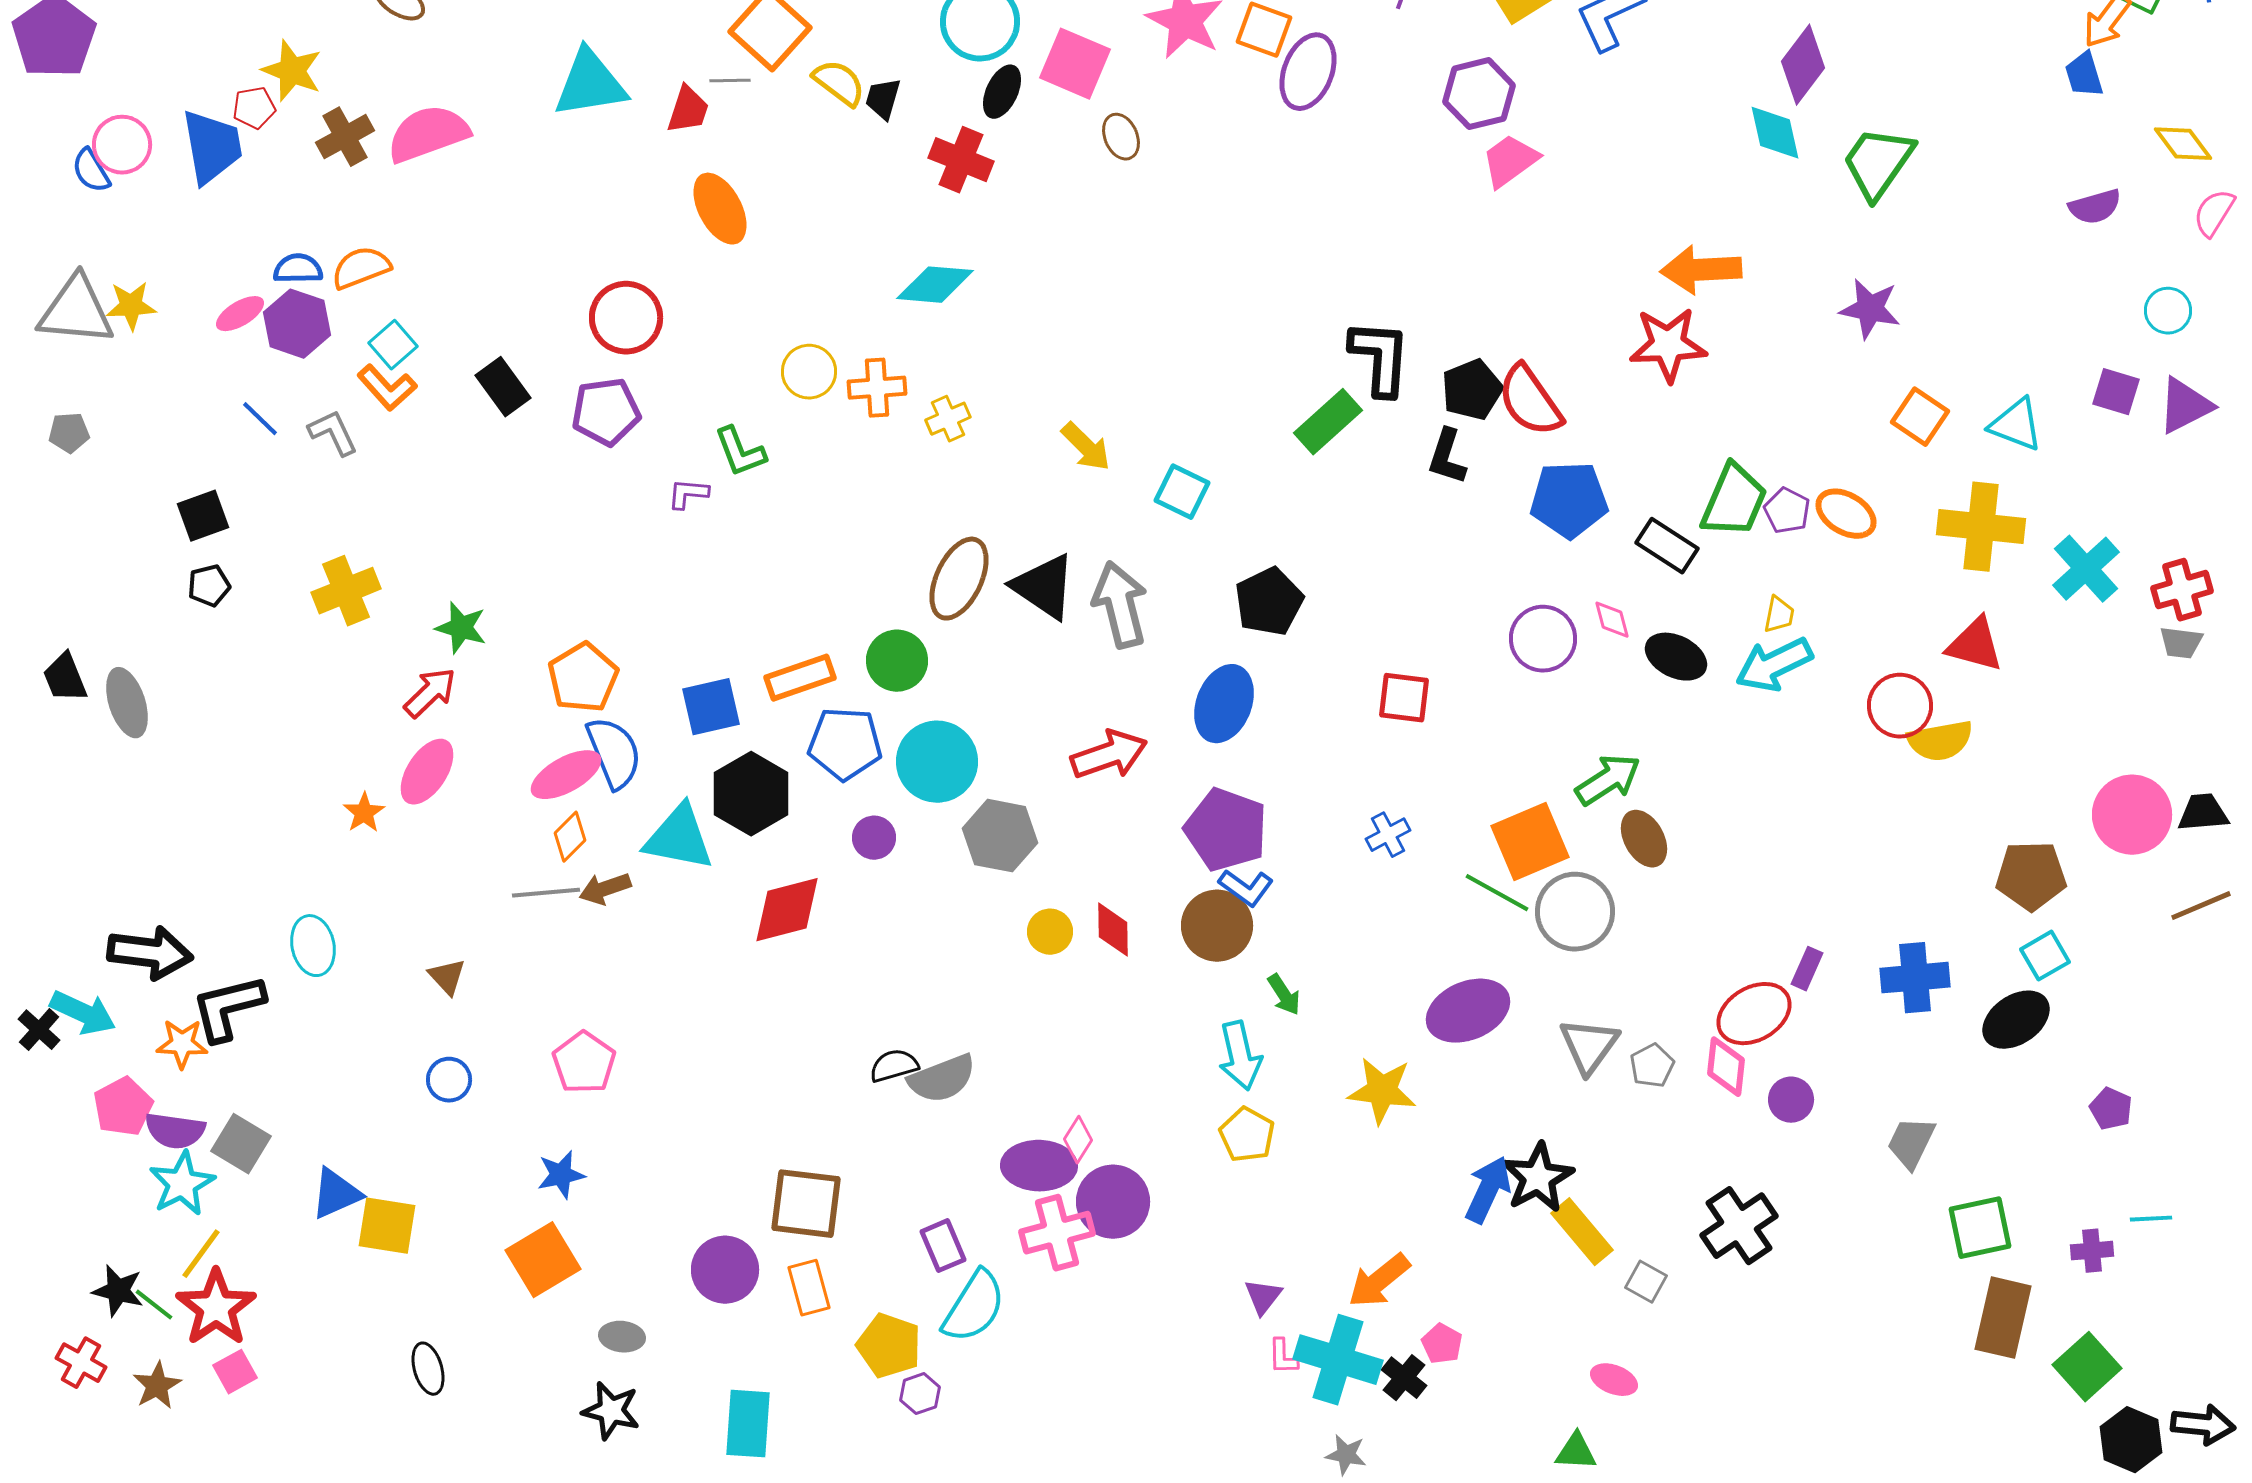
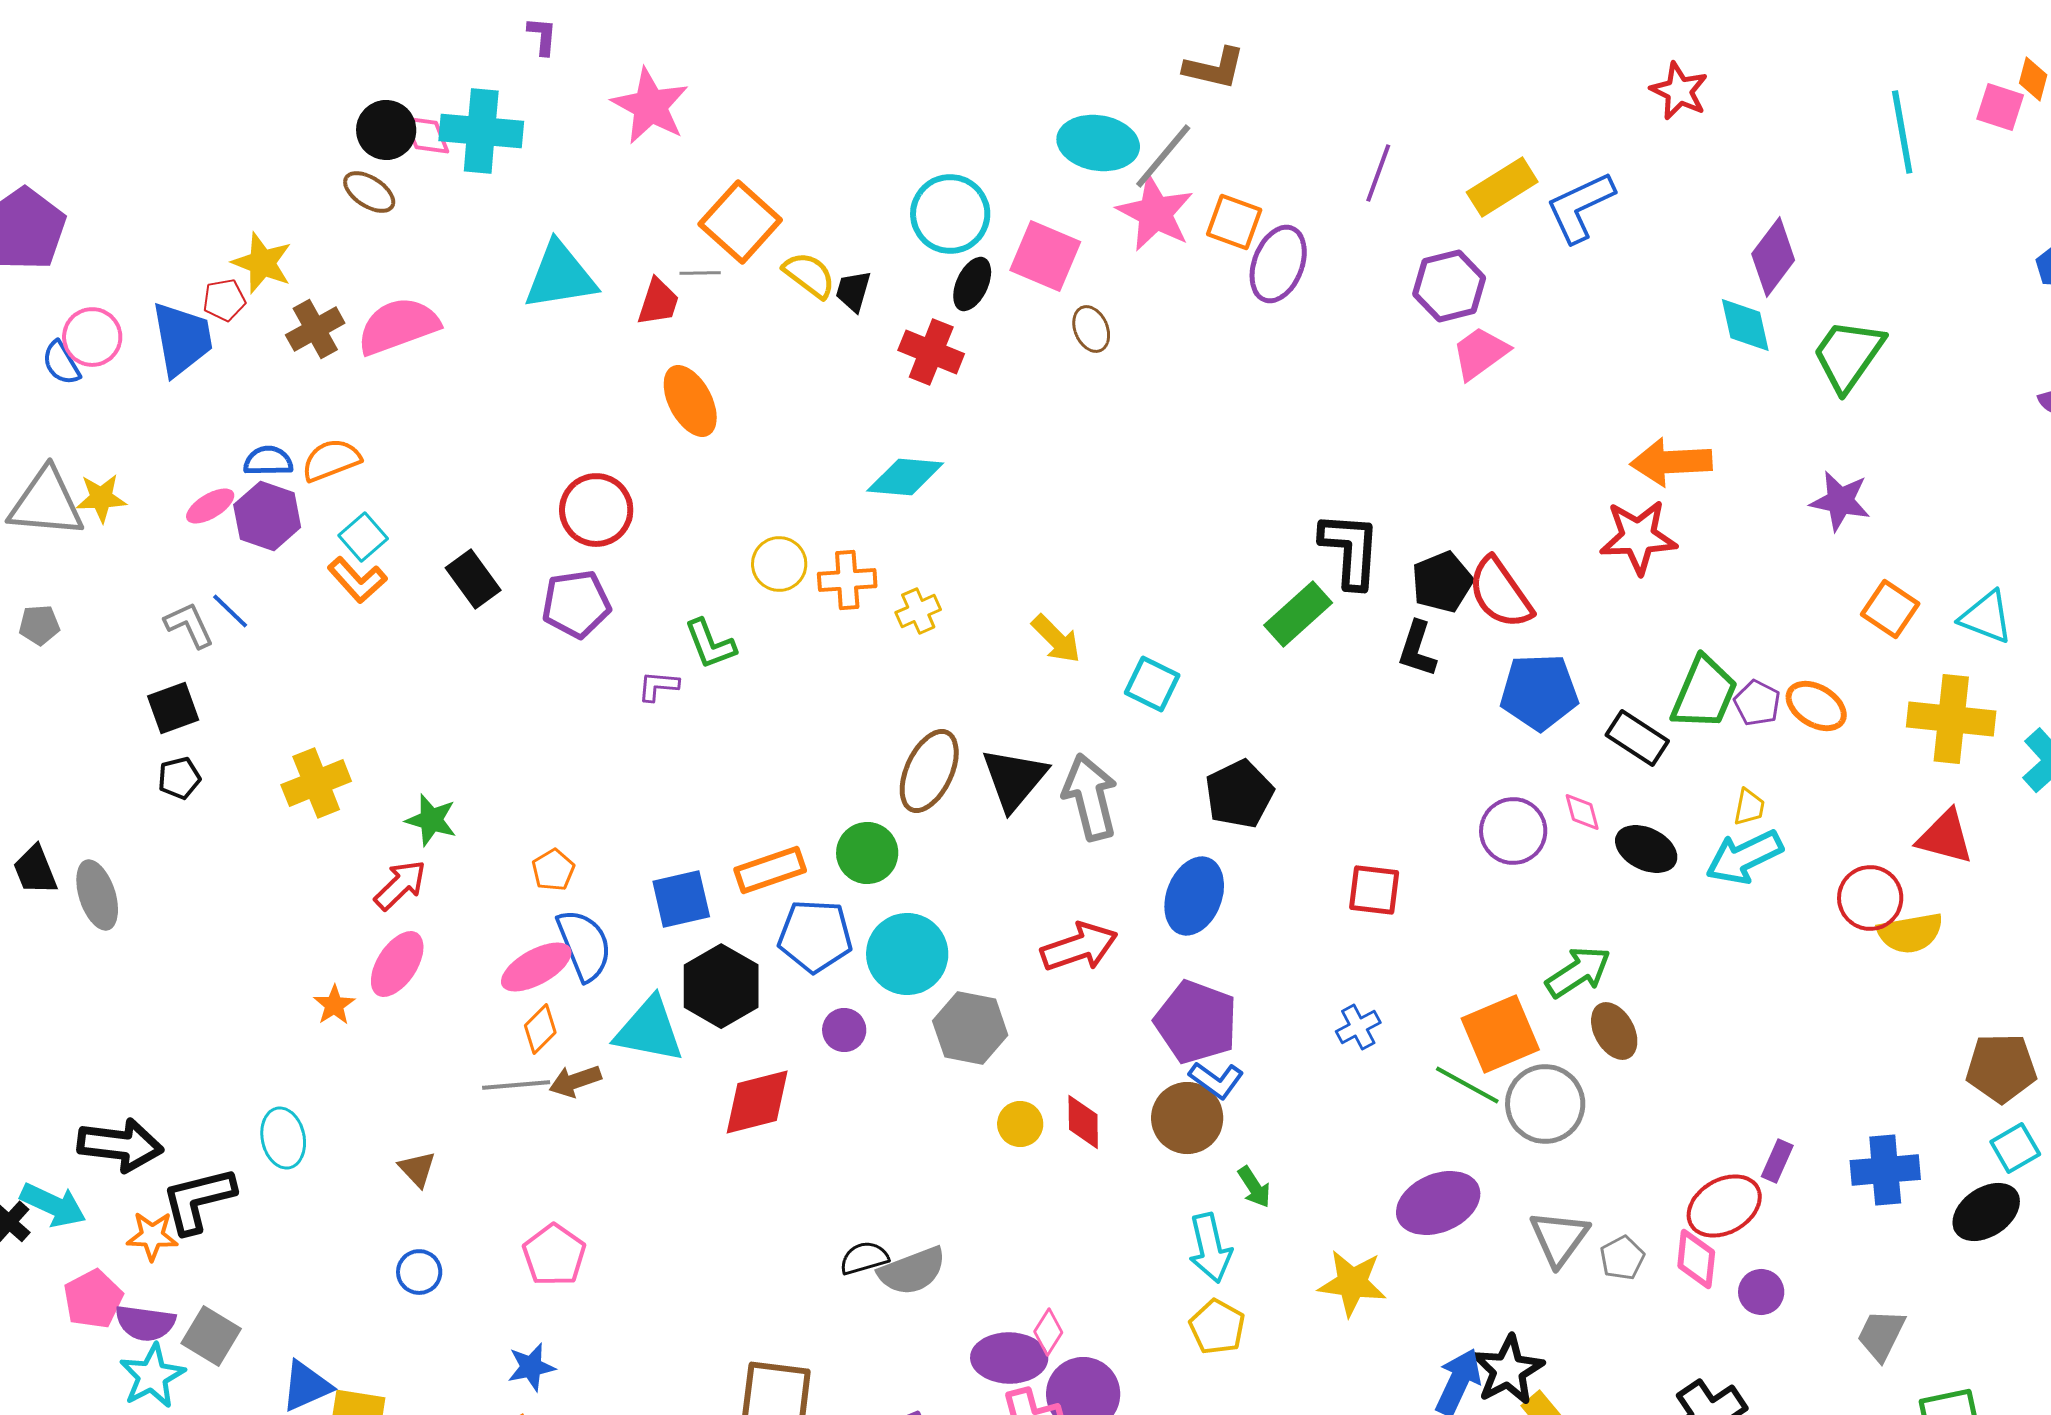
gray L-shape: (333, 433) -> (189, 625), moved
black triangle: (1044, 587) -> (1014, 779), turned 36
orange pentagon: (583, 678) -> (553, 870), size x0.6

